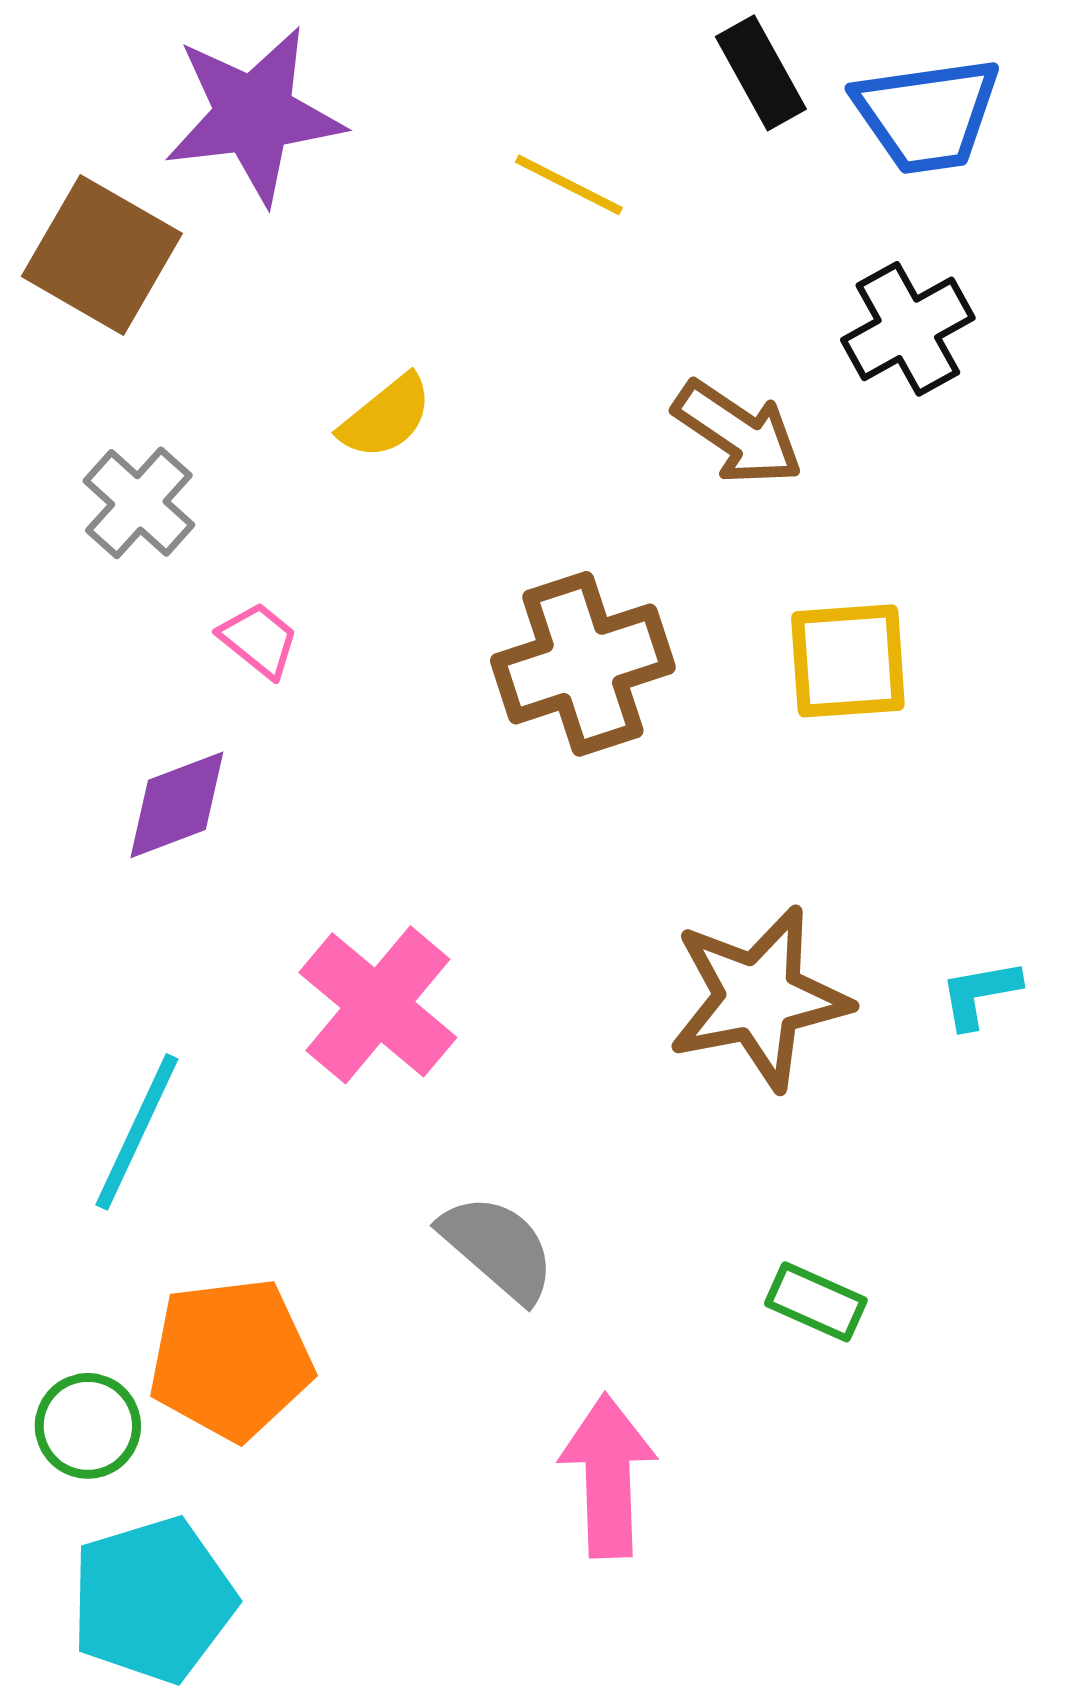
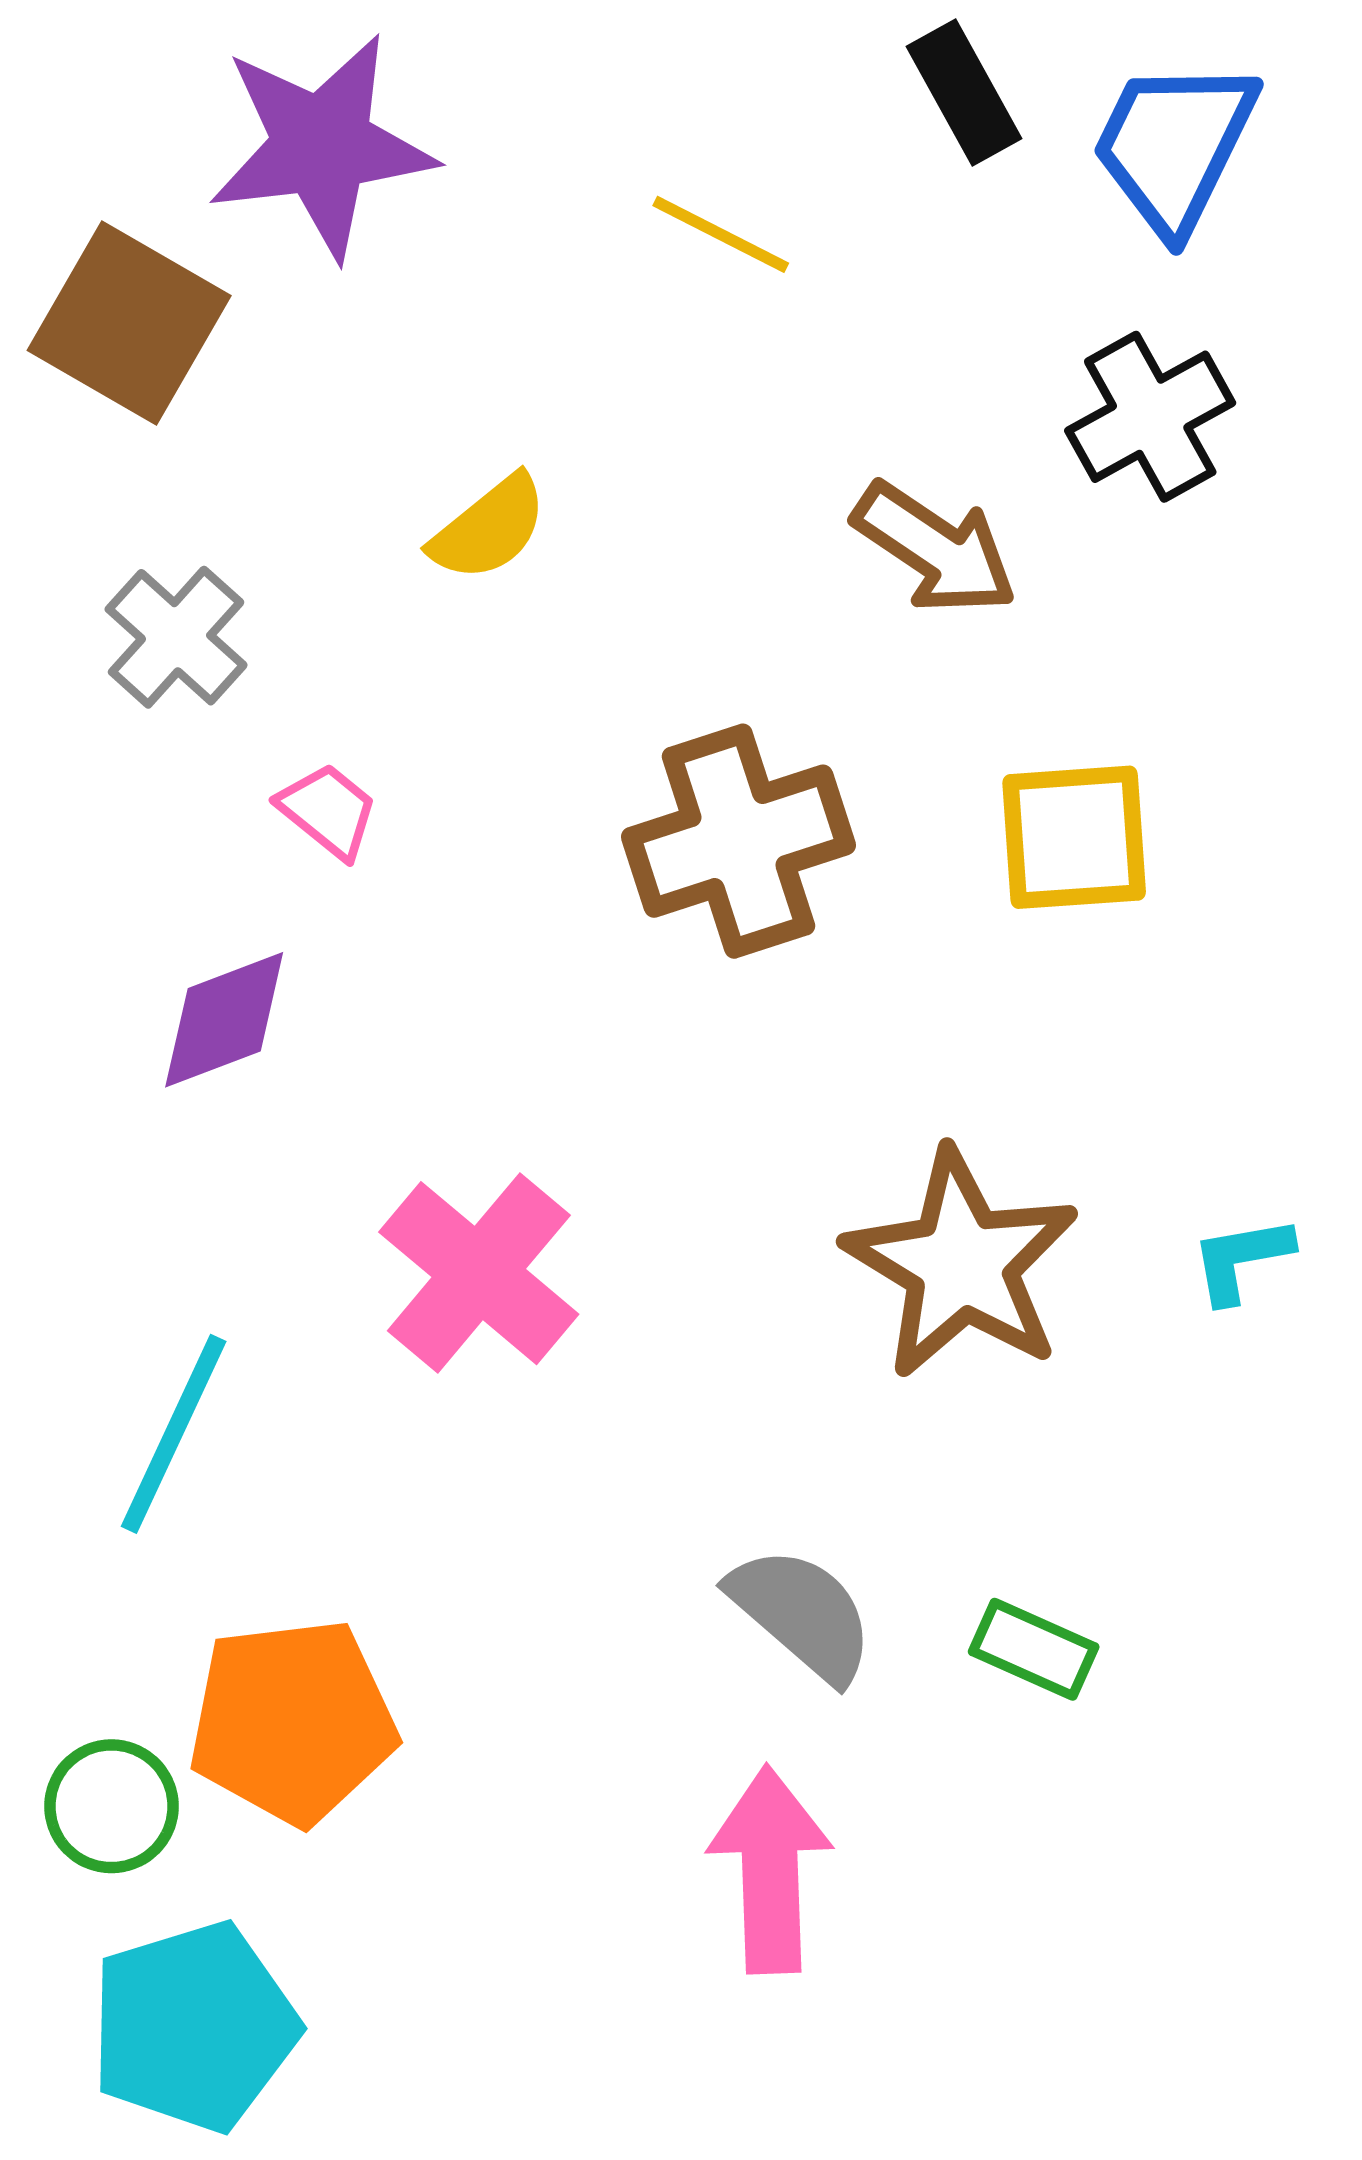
blue trapezoid: (927, 115) -> (1174, 146), turned 124
brown star: (759, 998) -> (961, 1264), turned -30
gray semicircle: (498, 1248) -> (802, 1614), moved

